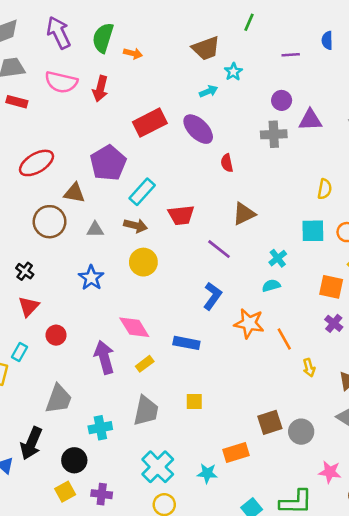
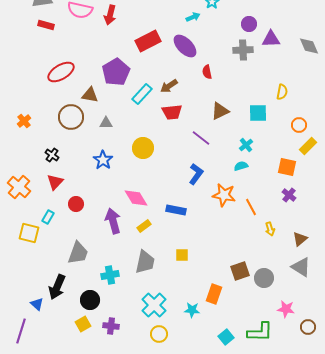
brown arrow: (136, 226) -> (169, 86), moved, turned 132
cyan square: (313, 231) -> (258, 113), moved
orange rectangle: (236, 452) -> (214, 294), turned -54

